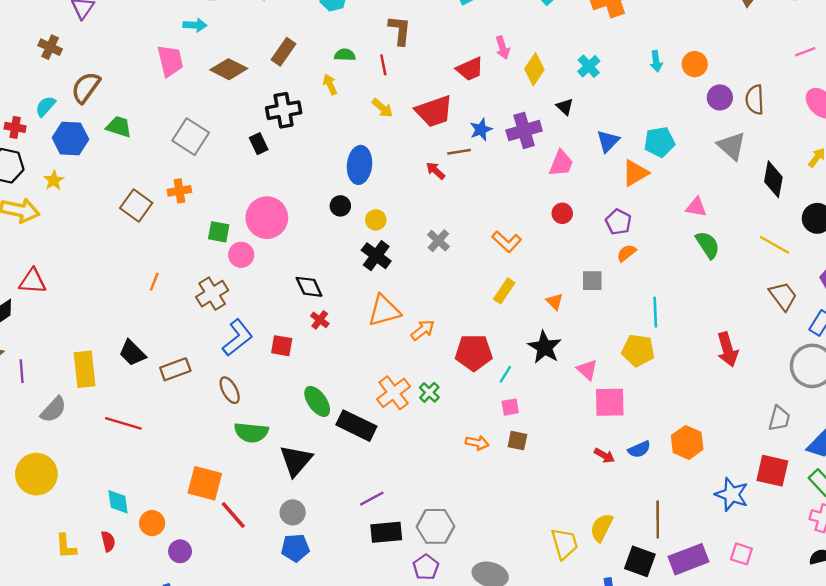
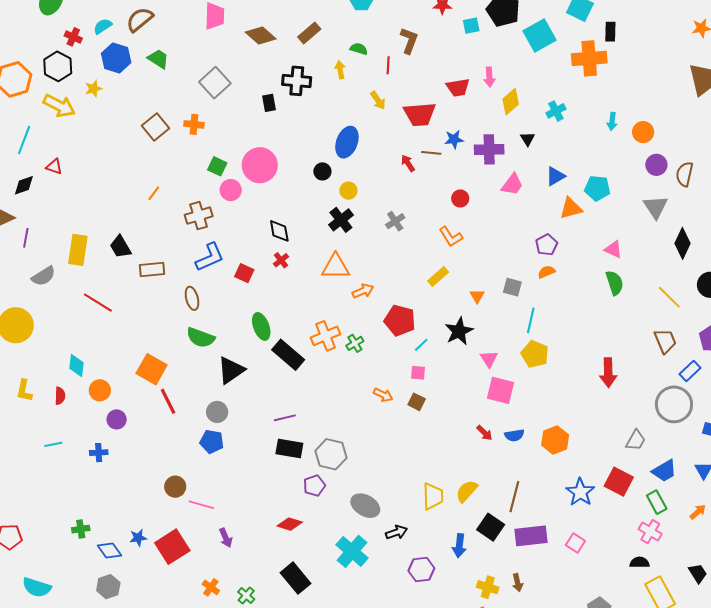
red circle: (562, 213) -> (460, 198), moved
red triangle: (32, 281) -> (54, 167), size x0.7
cyan line: (655, 312) -> (531, 320), moved

